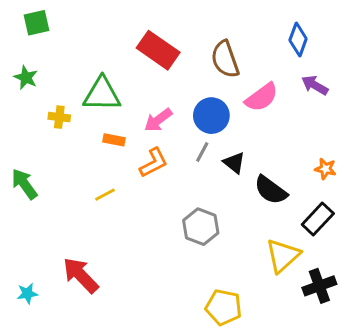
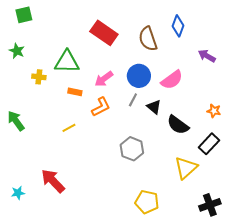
blue diamond: (298, 40) -> (178, 26), moved
pink semicircle: (262, 97) -> (172, 80), moved
black cross: (319, 286) -> (210, 205), moved

